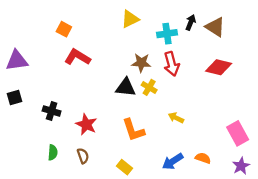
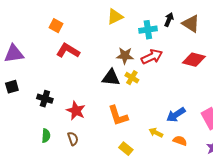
red arrow: (172, 64) -> (152, 57), turned -100
yellow arrow: (176, 118) -> (156, 133), moved
blue arrow: (173, 161) -> (176, 115), moved
yellow rectangle: (124, 167) -> (126, 149), moved

